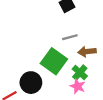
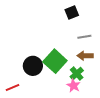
gray line: (70, 37) -> (84, 37), moved
black circle: (31, 83) -> (33, 66), moved

